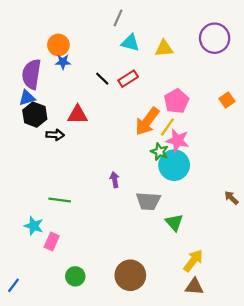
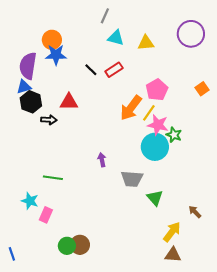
blue star: (63, 62) -> (56, 55), size x1.5
green star: (160, 152) -> (174, 135), moved
brown arrow: (231, 198) -> (195, 212), moved
brown circle: (130, 275) -> (80, 245), moved, size x0.7
blue line: (13, 285) -> (12, 254), turned -56

